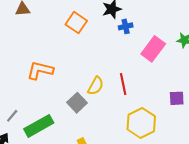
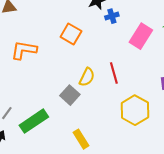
orange square: (76, 23) -> (71, 34), moved
orange L-shape: (40, 70) -> (24, 50), moved

